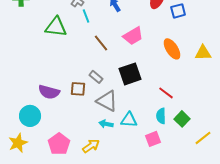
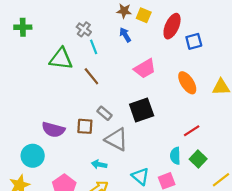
brown line: (101, 43) -> (91, 76), moved
red line: (166, 93) -> (192, 131), moved, turned -70
cyan triangle: (129, 120) -> (140, 176), moved, turned 36
cyan arrow: (106, 124) -> (99, 164), moved

